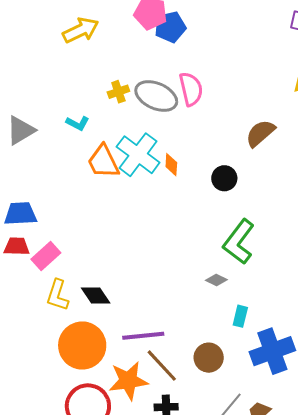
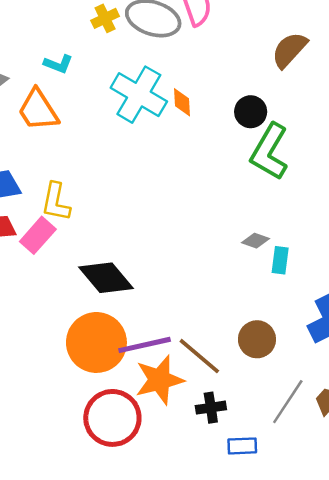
orange trapezoid: (103, 162) -> (38, 110), moved
green L-shape: (239, 242) -> (269, 152), moved
yellow L-shape: (57, 295) -> (56, 202), moved
black diamond: (96, 295) -> (106, 278), size x1.4
cyan rectangle: (240, 316) -> (280, 260), moved
purple line: (143, 336) -> (145, 345), moved

